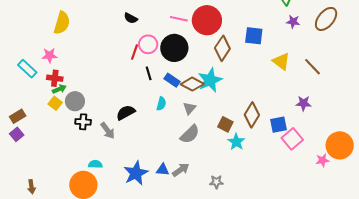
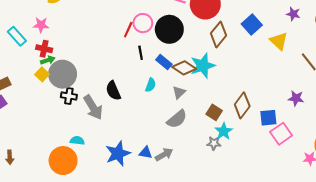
blue square: (254, 36) -> (252, 25), turned 36
yellow triangle: (281, 61) -> (279, 41), moved
gray circle: (75, 101) -> (63, 74), size x1.4
black semicircle: (126, 113) -> (113, 91), turned -90
gray arrow: (108, 131) -> (93, 107), size x1.4
gray star: (216, 182) -> (214, 143), moved

